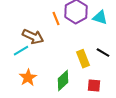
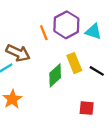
yellow rectangle: (83, 59) -> (74, 63), moved
green diamond: (63, 81) -> (55, 75), moved

